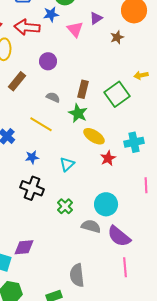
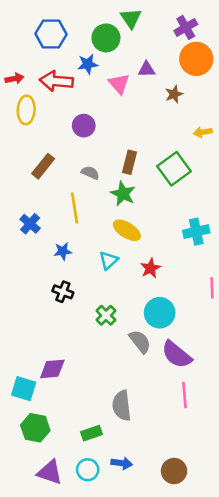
purple triangle: (96, 18) -> (147, 69), turned 32
yellow arrow: (141, 75) -> (203, 132), moved
brown rectangle: (17, 81) -> (43, 166), moved
yellow line: (41, 124) -> (75, 208), turned 50
yellow ellipse: (94, 136) -> (127, 230), moved
red star: (108, 158) -> (150, 268), moved
black cross: (32, 188) -> (63, 292), size x0.7
gray semicircle: (91, 226) -> (140, 341), turned 36

